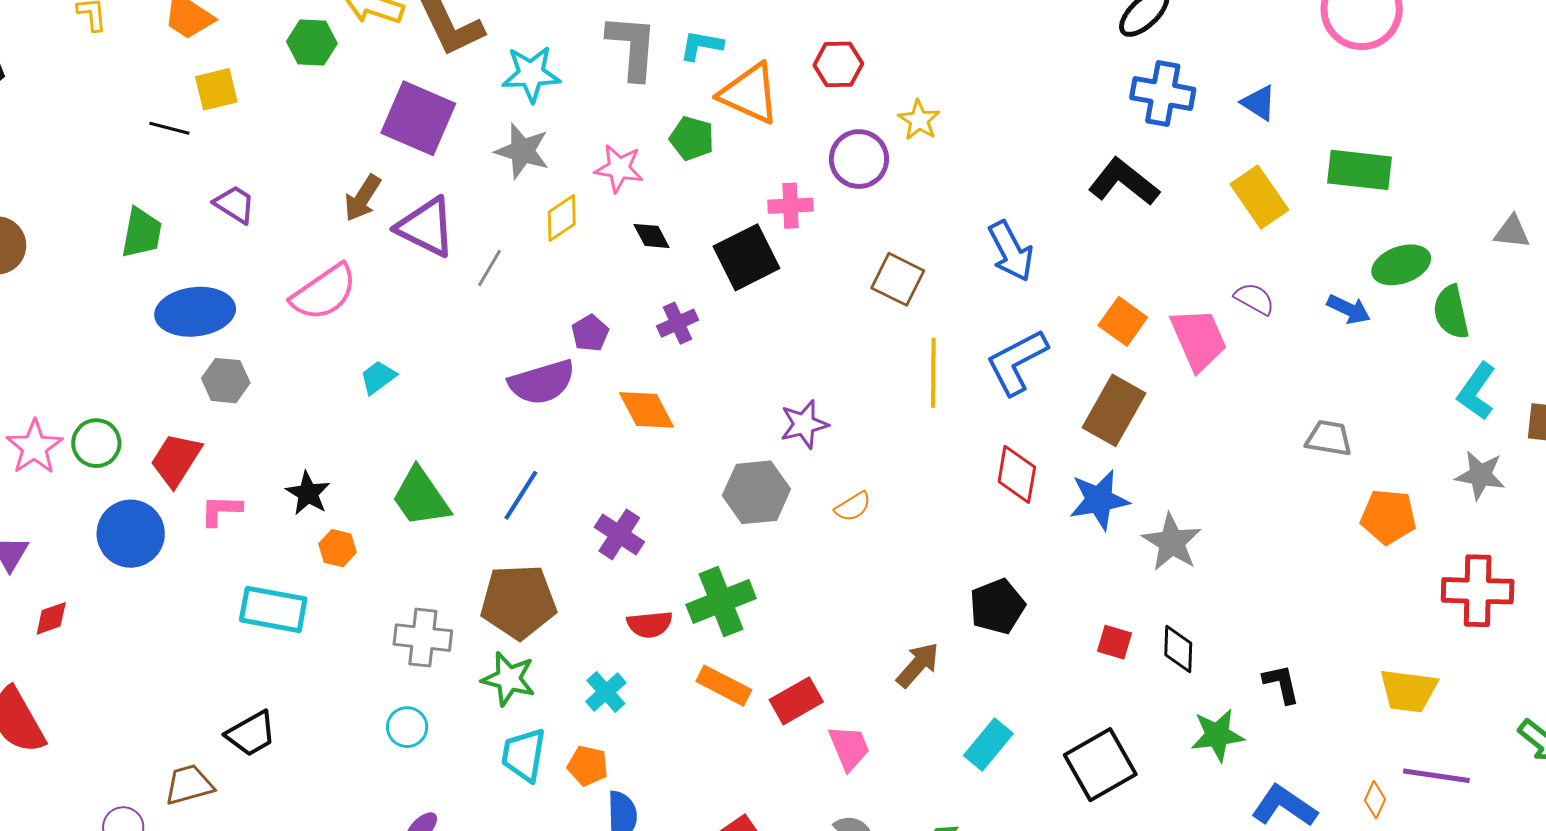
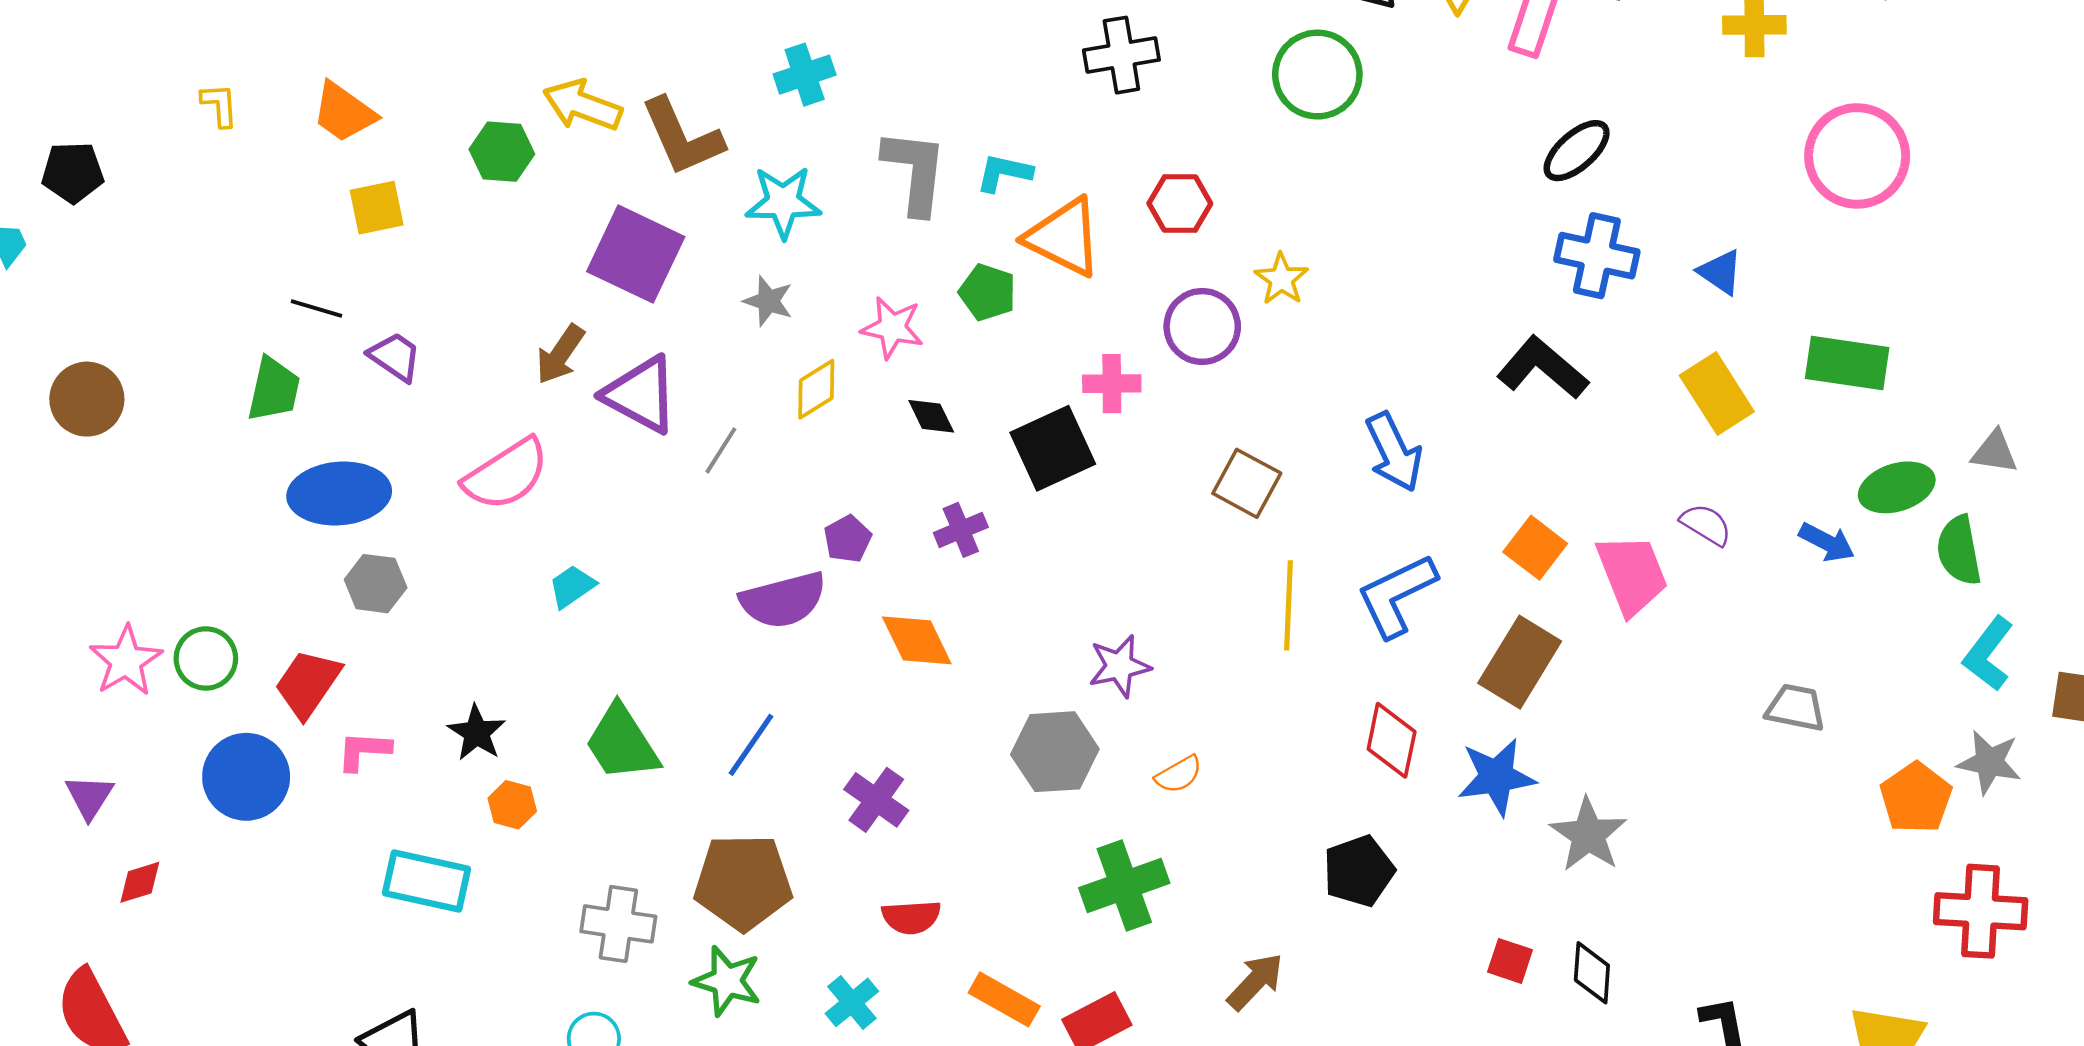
black line: (169, 128) -> (317, 309), moved
gray star: (522, 151) -> (768, 301), size x0.7
gray triangle: (1512, 232) -> (1995, 452), moved
orange pentagon: (1388, 517) -> (1916, 798), moved, turned 30
green cross: (721, 602) -> (1124, 885), moved
black pentagon: (997, 606) -> (1359, 871), moved

